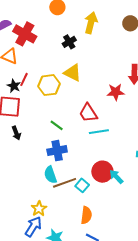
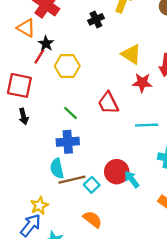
yellow triangle: (73, 73) -> (131, 54), moved
black star: (14, 86) -> (46, 44), moved
cyan line: (99, 132) -> (147, 125), moved
orange semicircle: (86, 215) -> (92, 219), turned -66

